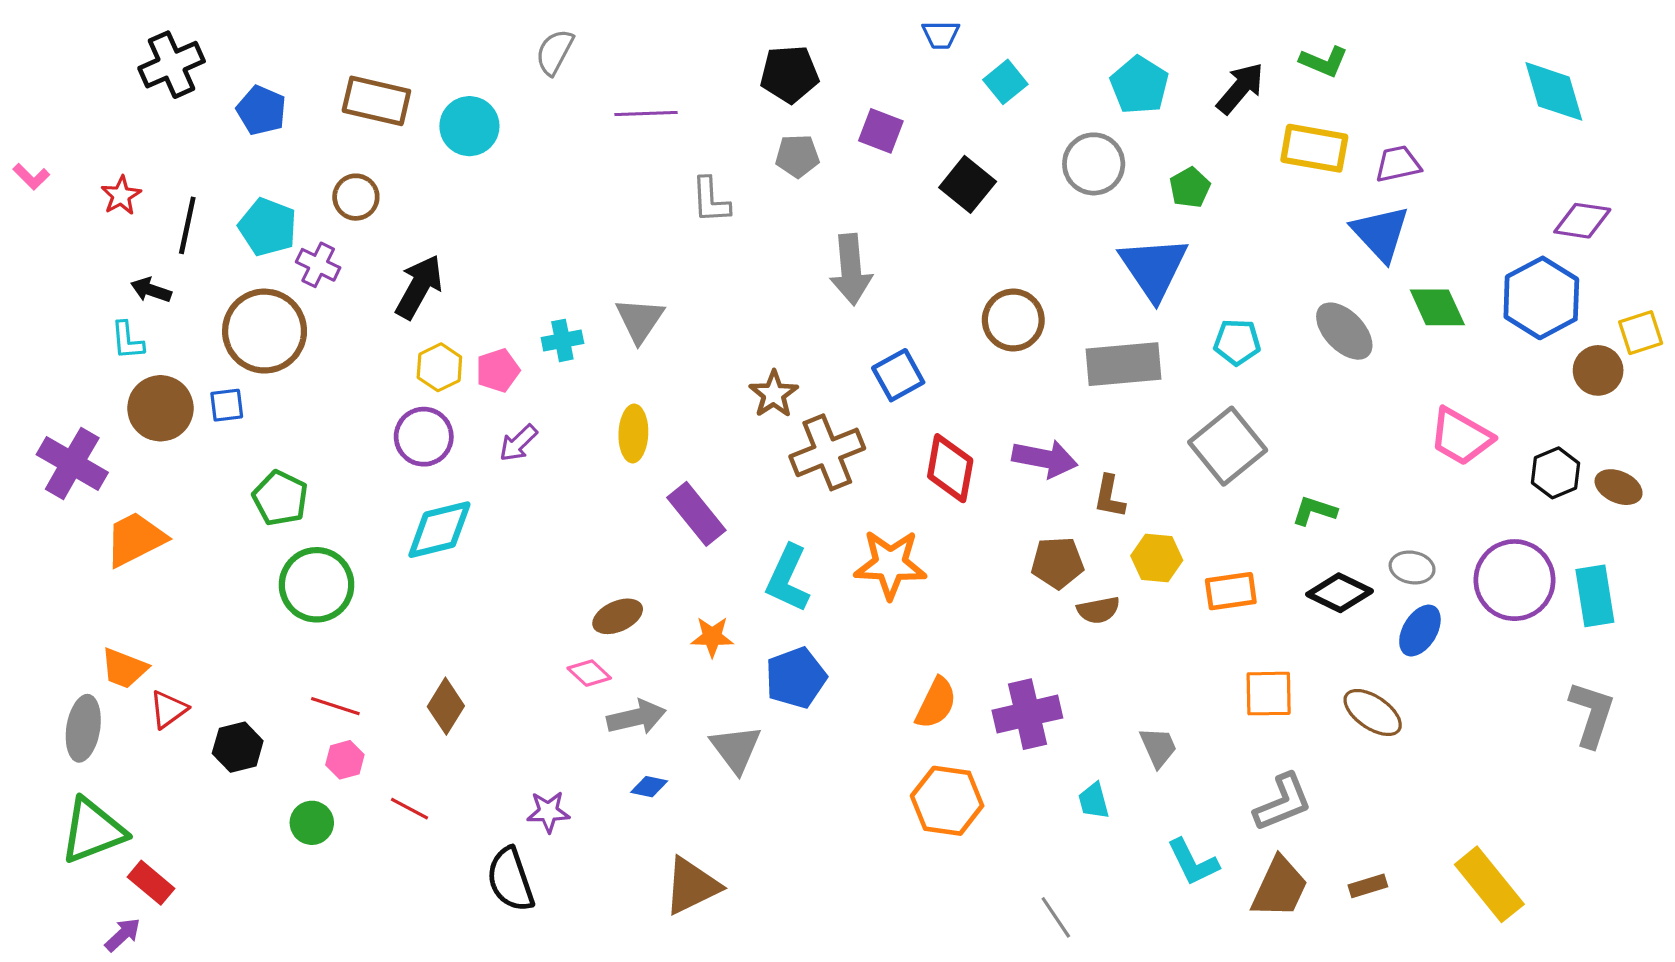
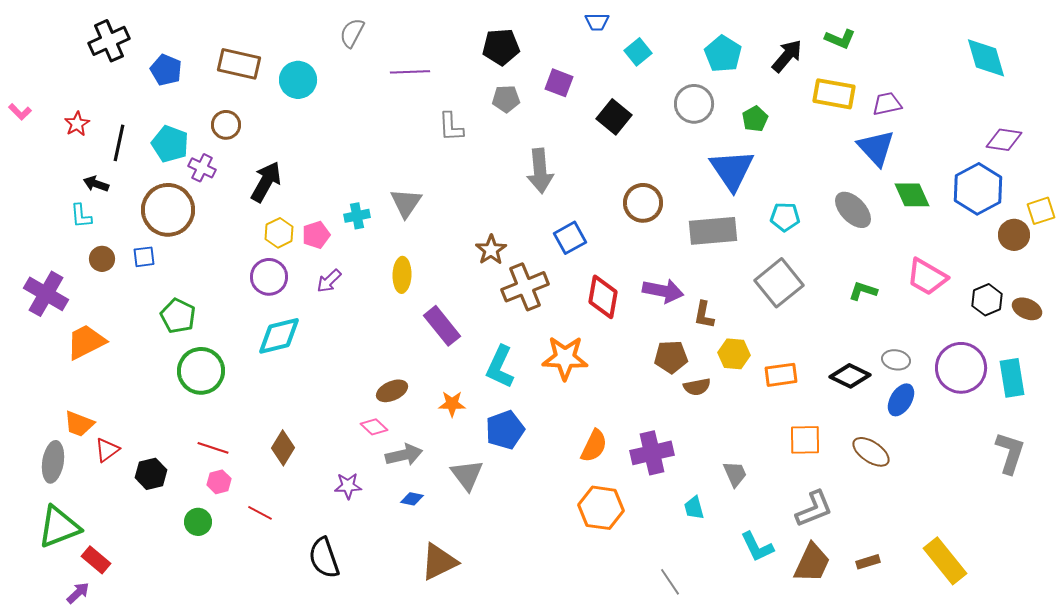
brown circle: (160, 408) -> (102, 259), size x0.6
green L-shape: (1314, 511) -> (863, 291), moved
purple star: (548, 812) -> (348, 486), moved

